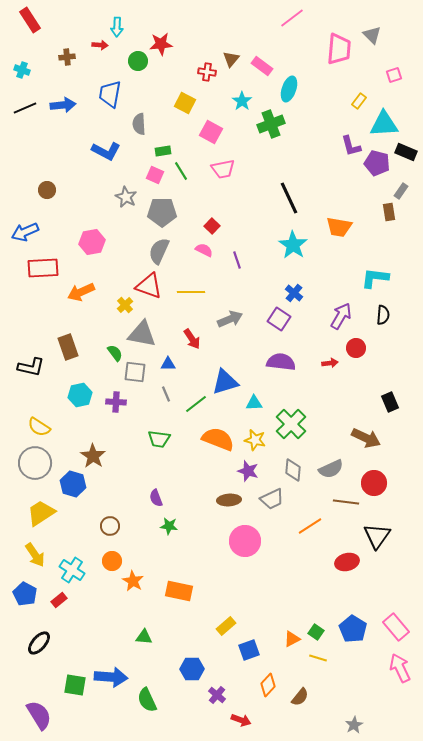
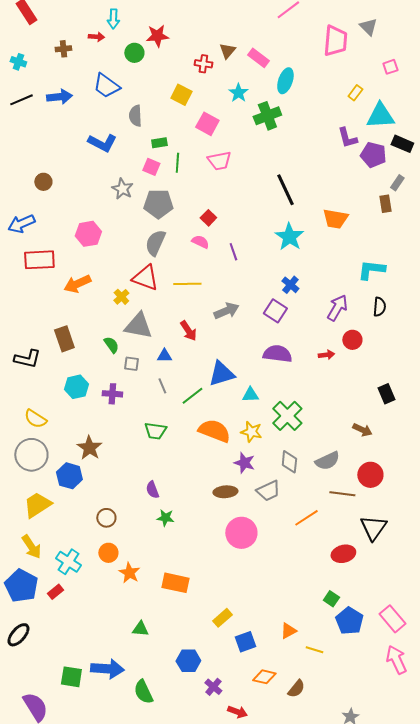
blue trapezoid: (110, 94) -> (106, 86), turned -64
green line: (181, 171) -> (177, 163), turned 36
gray square: (135, 372) -> (131, 364), size x0.7
brown arrow: (366, 438) -> (362, 430), size x0.7
blue pentagon: (25, 594) -> (21, 586), size x1.4
green square: (316, 632) -> (331, 599), moved
black ellipse: (39, 643) -> (18, 635), moved
orange diamond: (268, 685) -> (264, 677), turned 60

